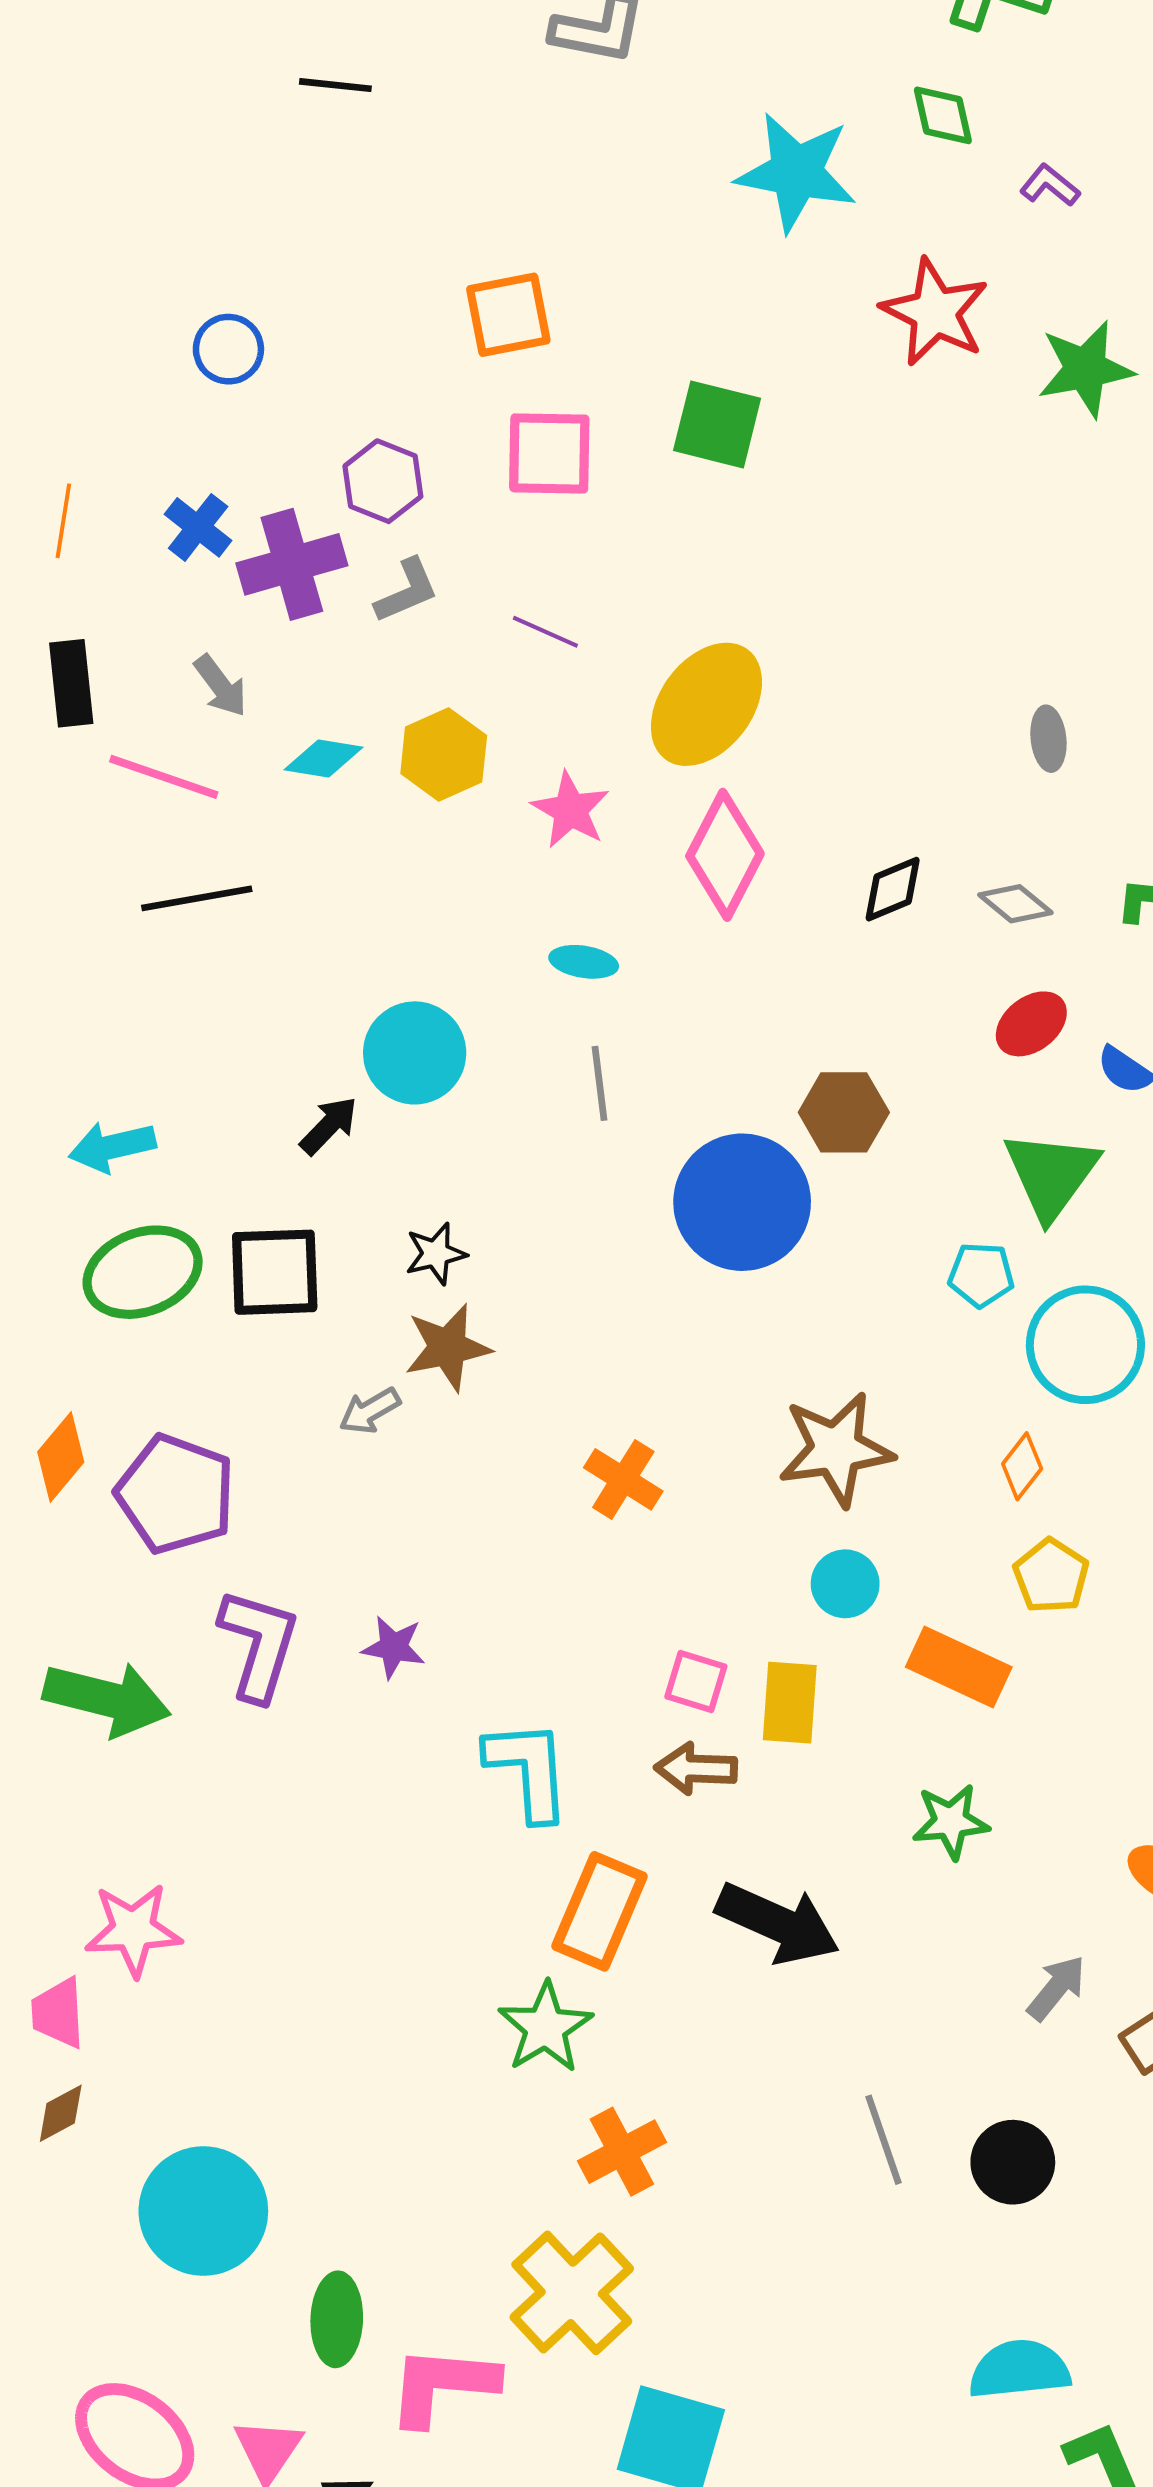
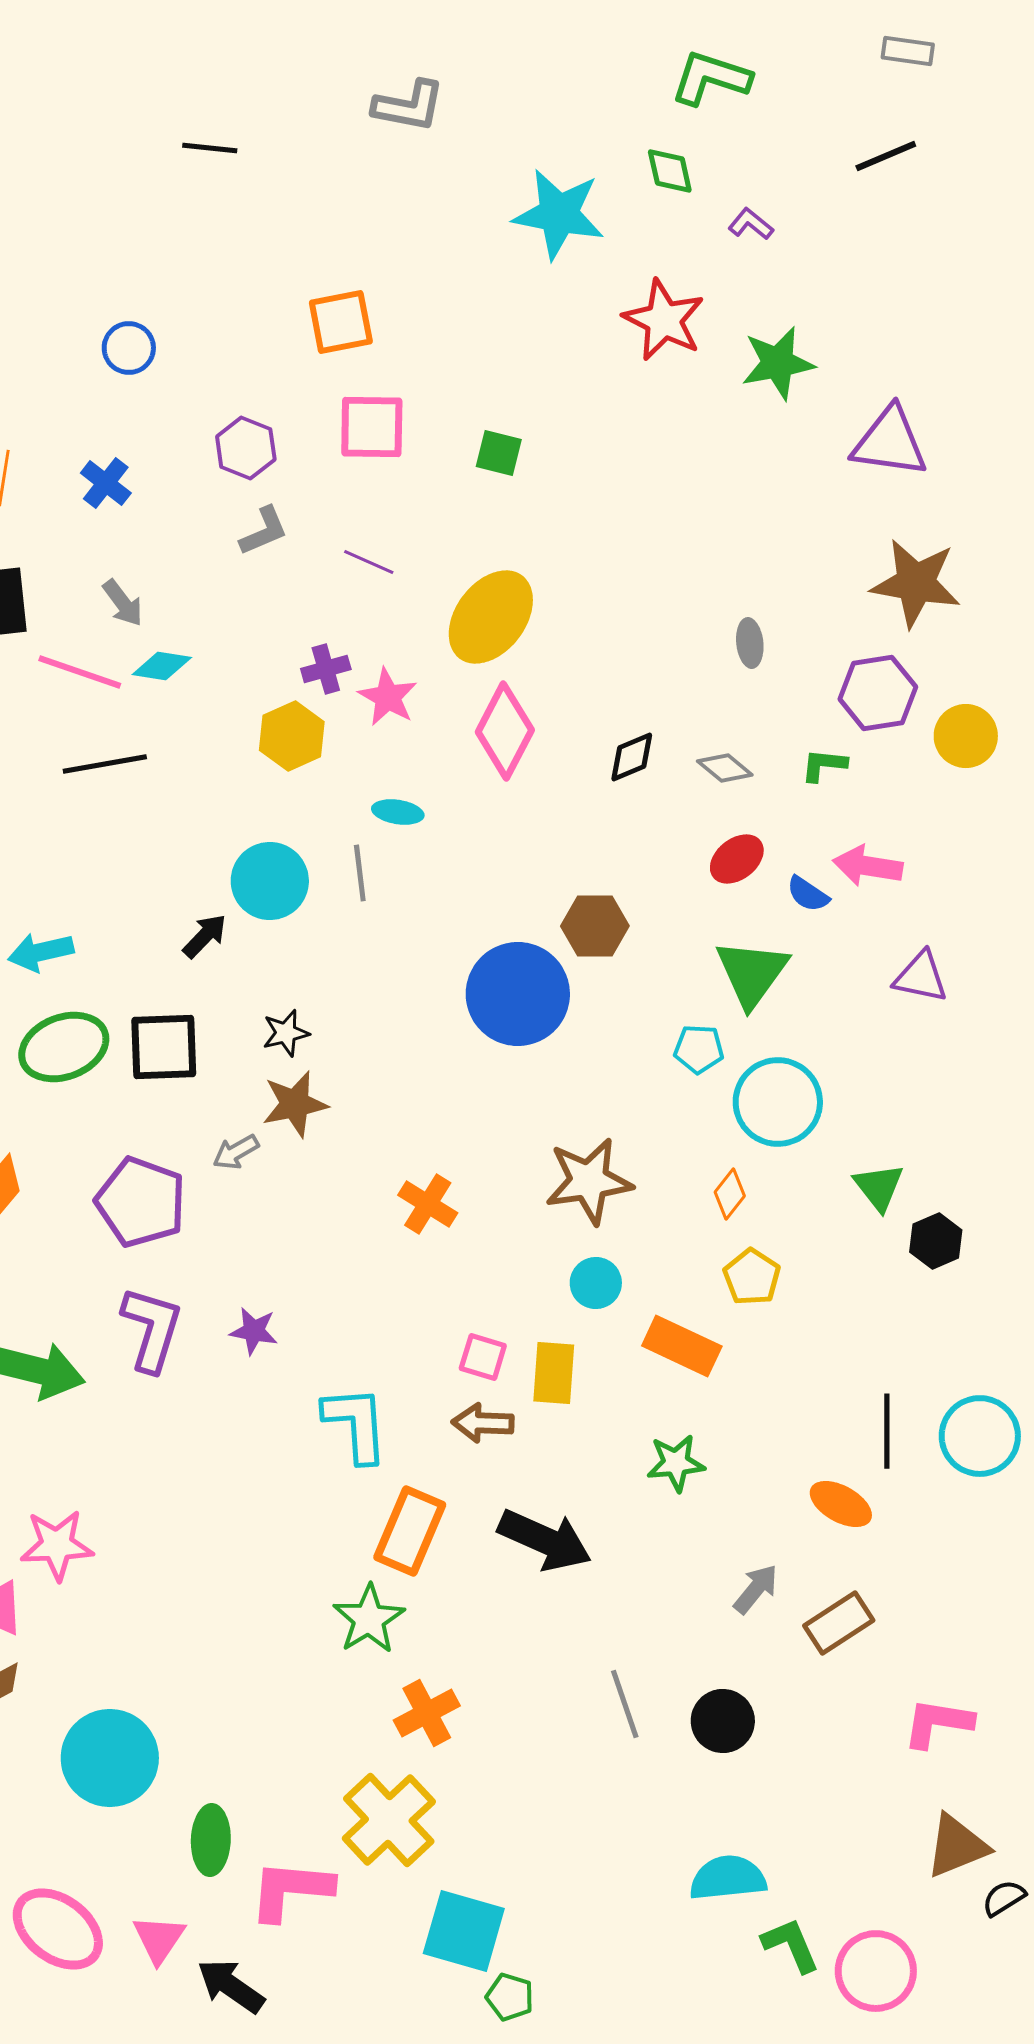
green square: (717, 424) -> (499, 453), moved, size x0.7
purple cross: (292, 564) -> (326, 669), moved, size x0.6
yellow hexagon: (444, 755) -> (292, 736), moved
cyan diamond: (324, 758) -> (162, 666), moved
gray line: (600, 1083) -> (360, 873), moved
purple pentagon: (176, 1494) -> (141, 1202), moved

